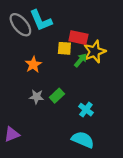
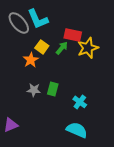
yellow square: (64, 48) -> (42, 47), moved, turned 32
green arrow: (81, 60) -> (62, 48), moved
green rectangle: (57, 96) -> (53, 89), turned -32

